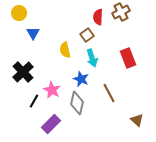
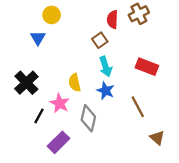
yellow circle: (19, 13) -> (52, 15), moved
yellow semicircle: (65, 50) -> (75, 83), moved
red rectangle: (128, 58) -> (147, 67), turned -48
blue star: (81, 79) -> (106, 91), moved
brown line: (109, 93) -> (138, 107), moved

